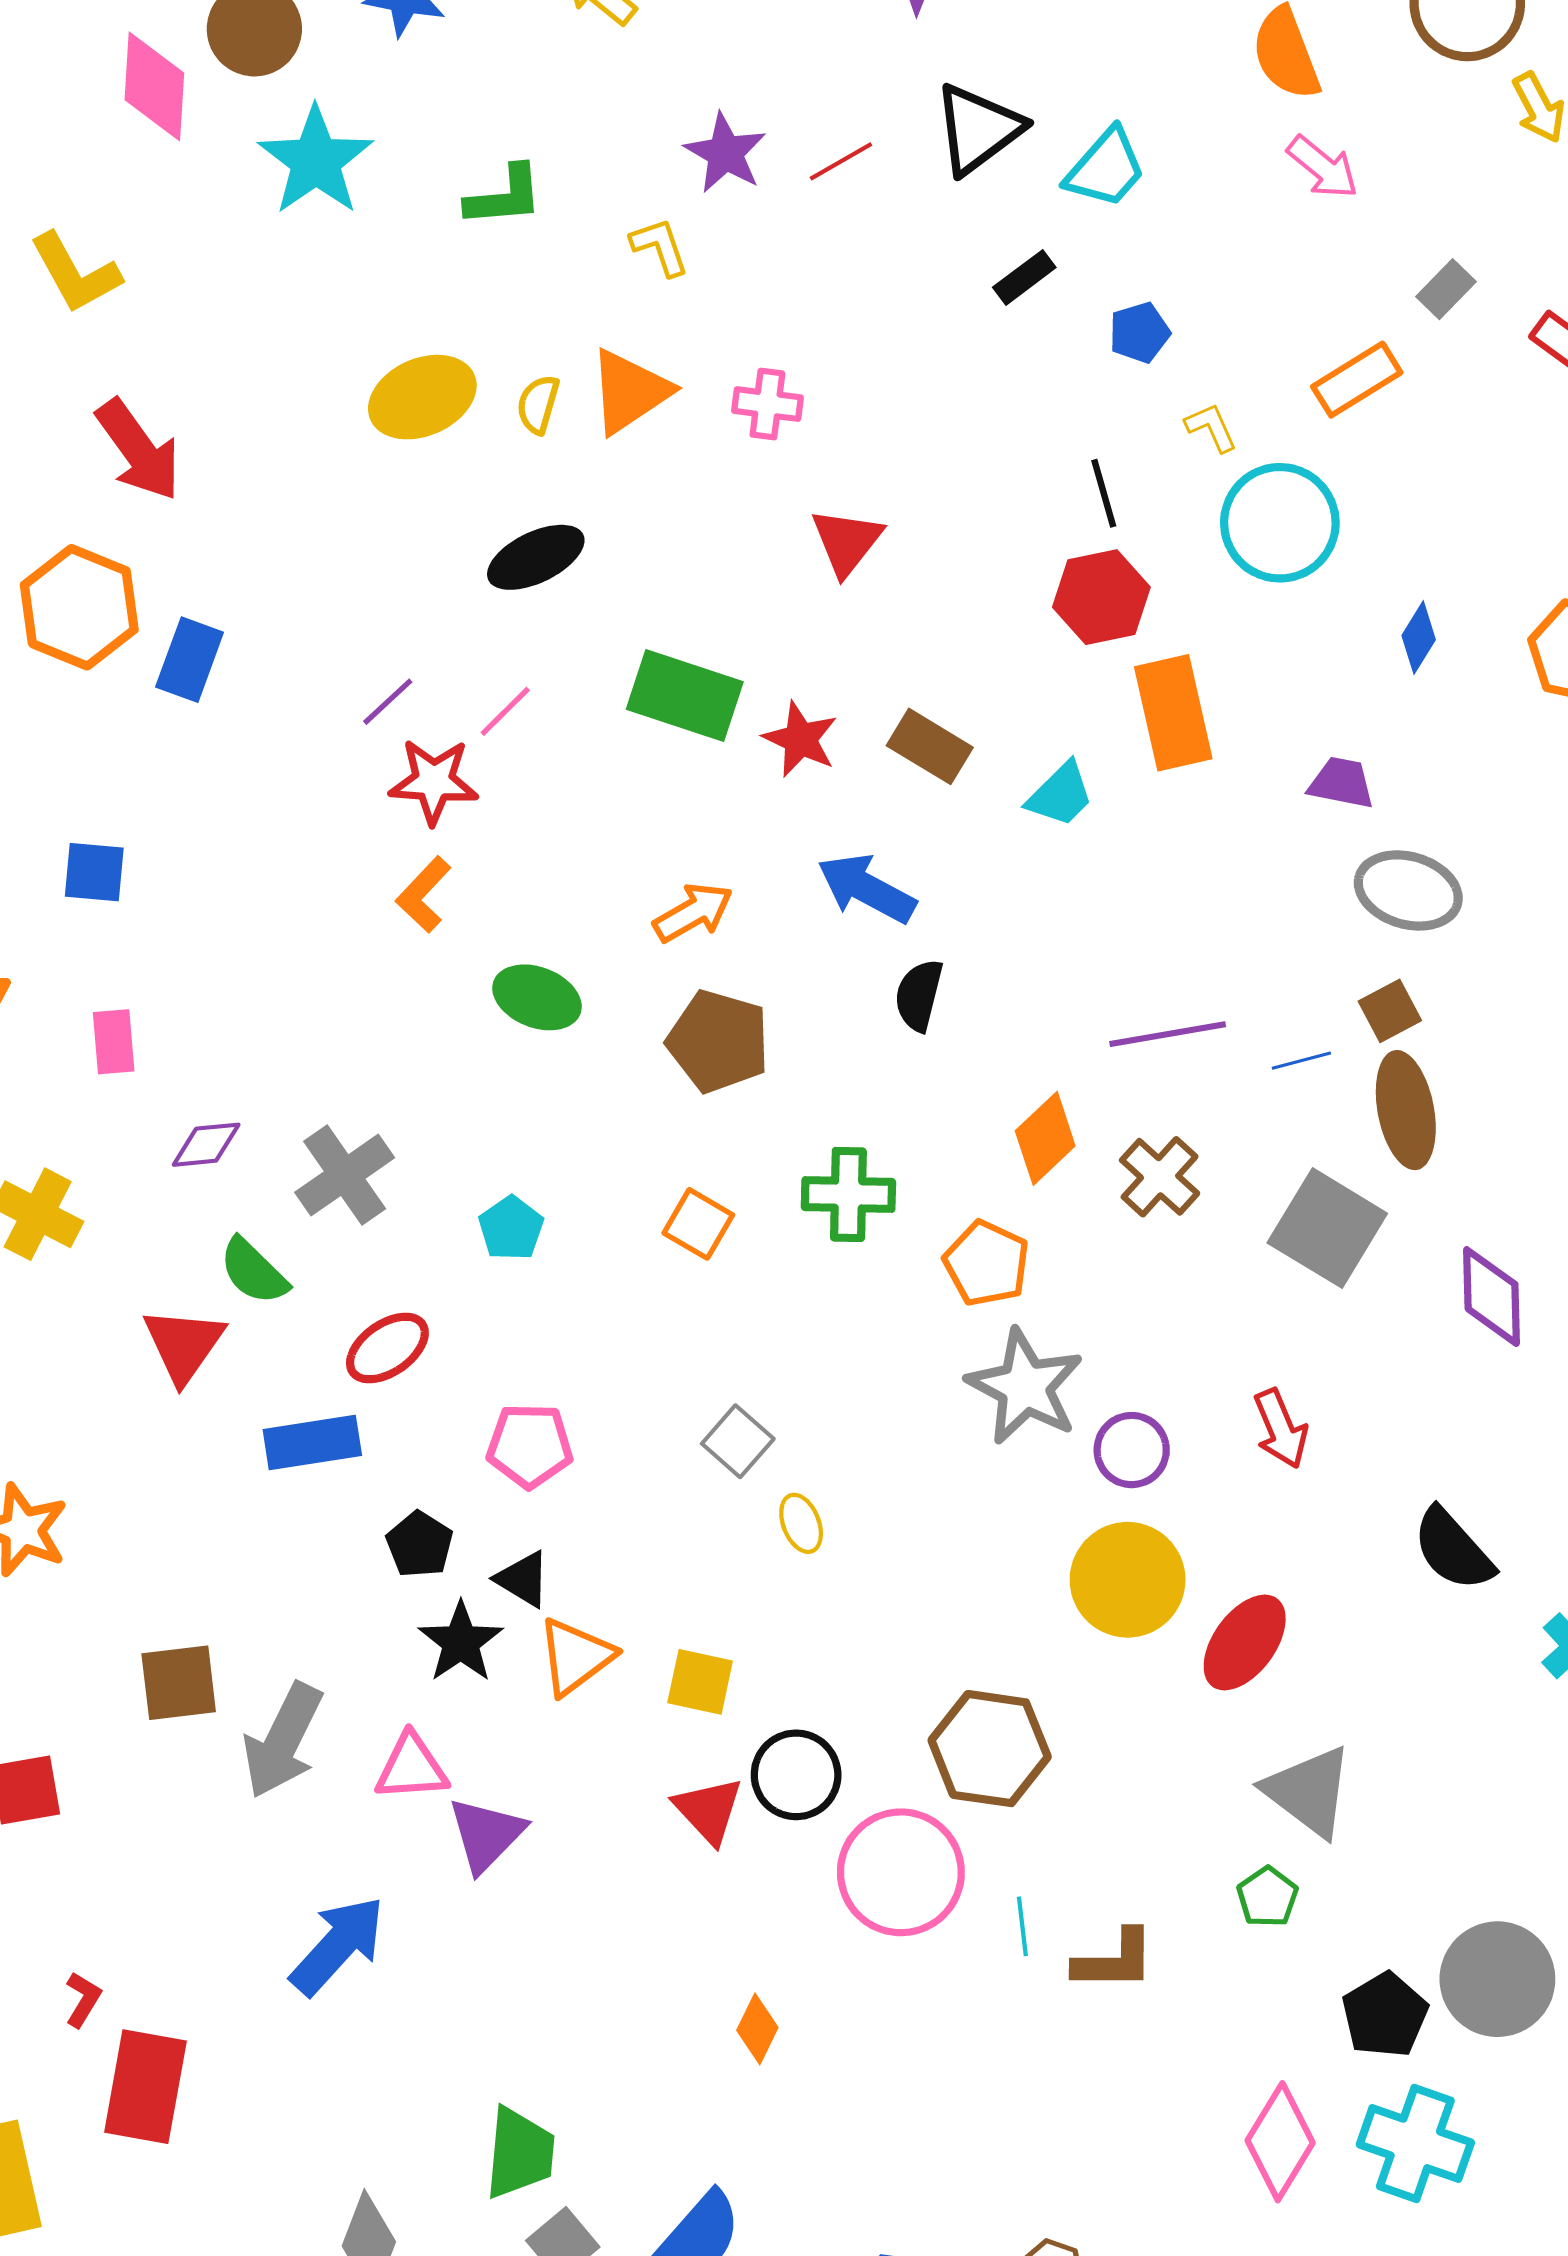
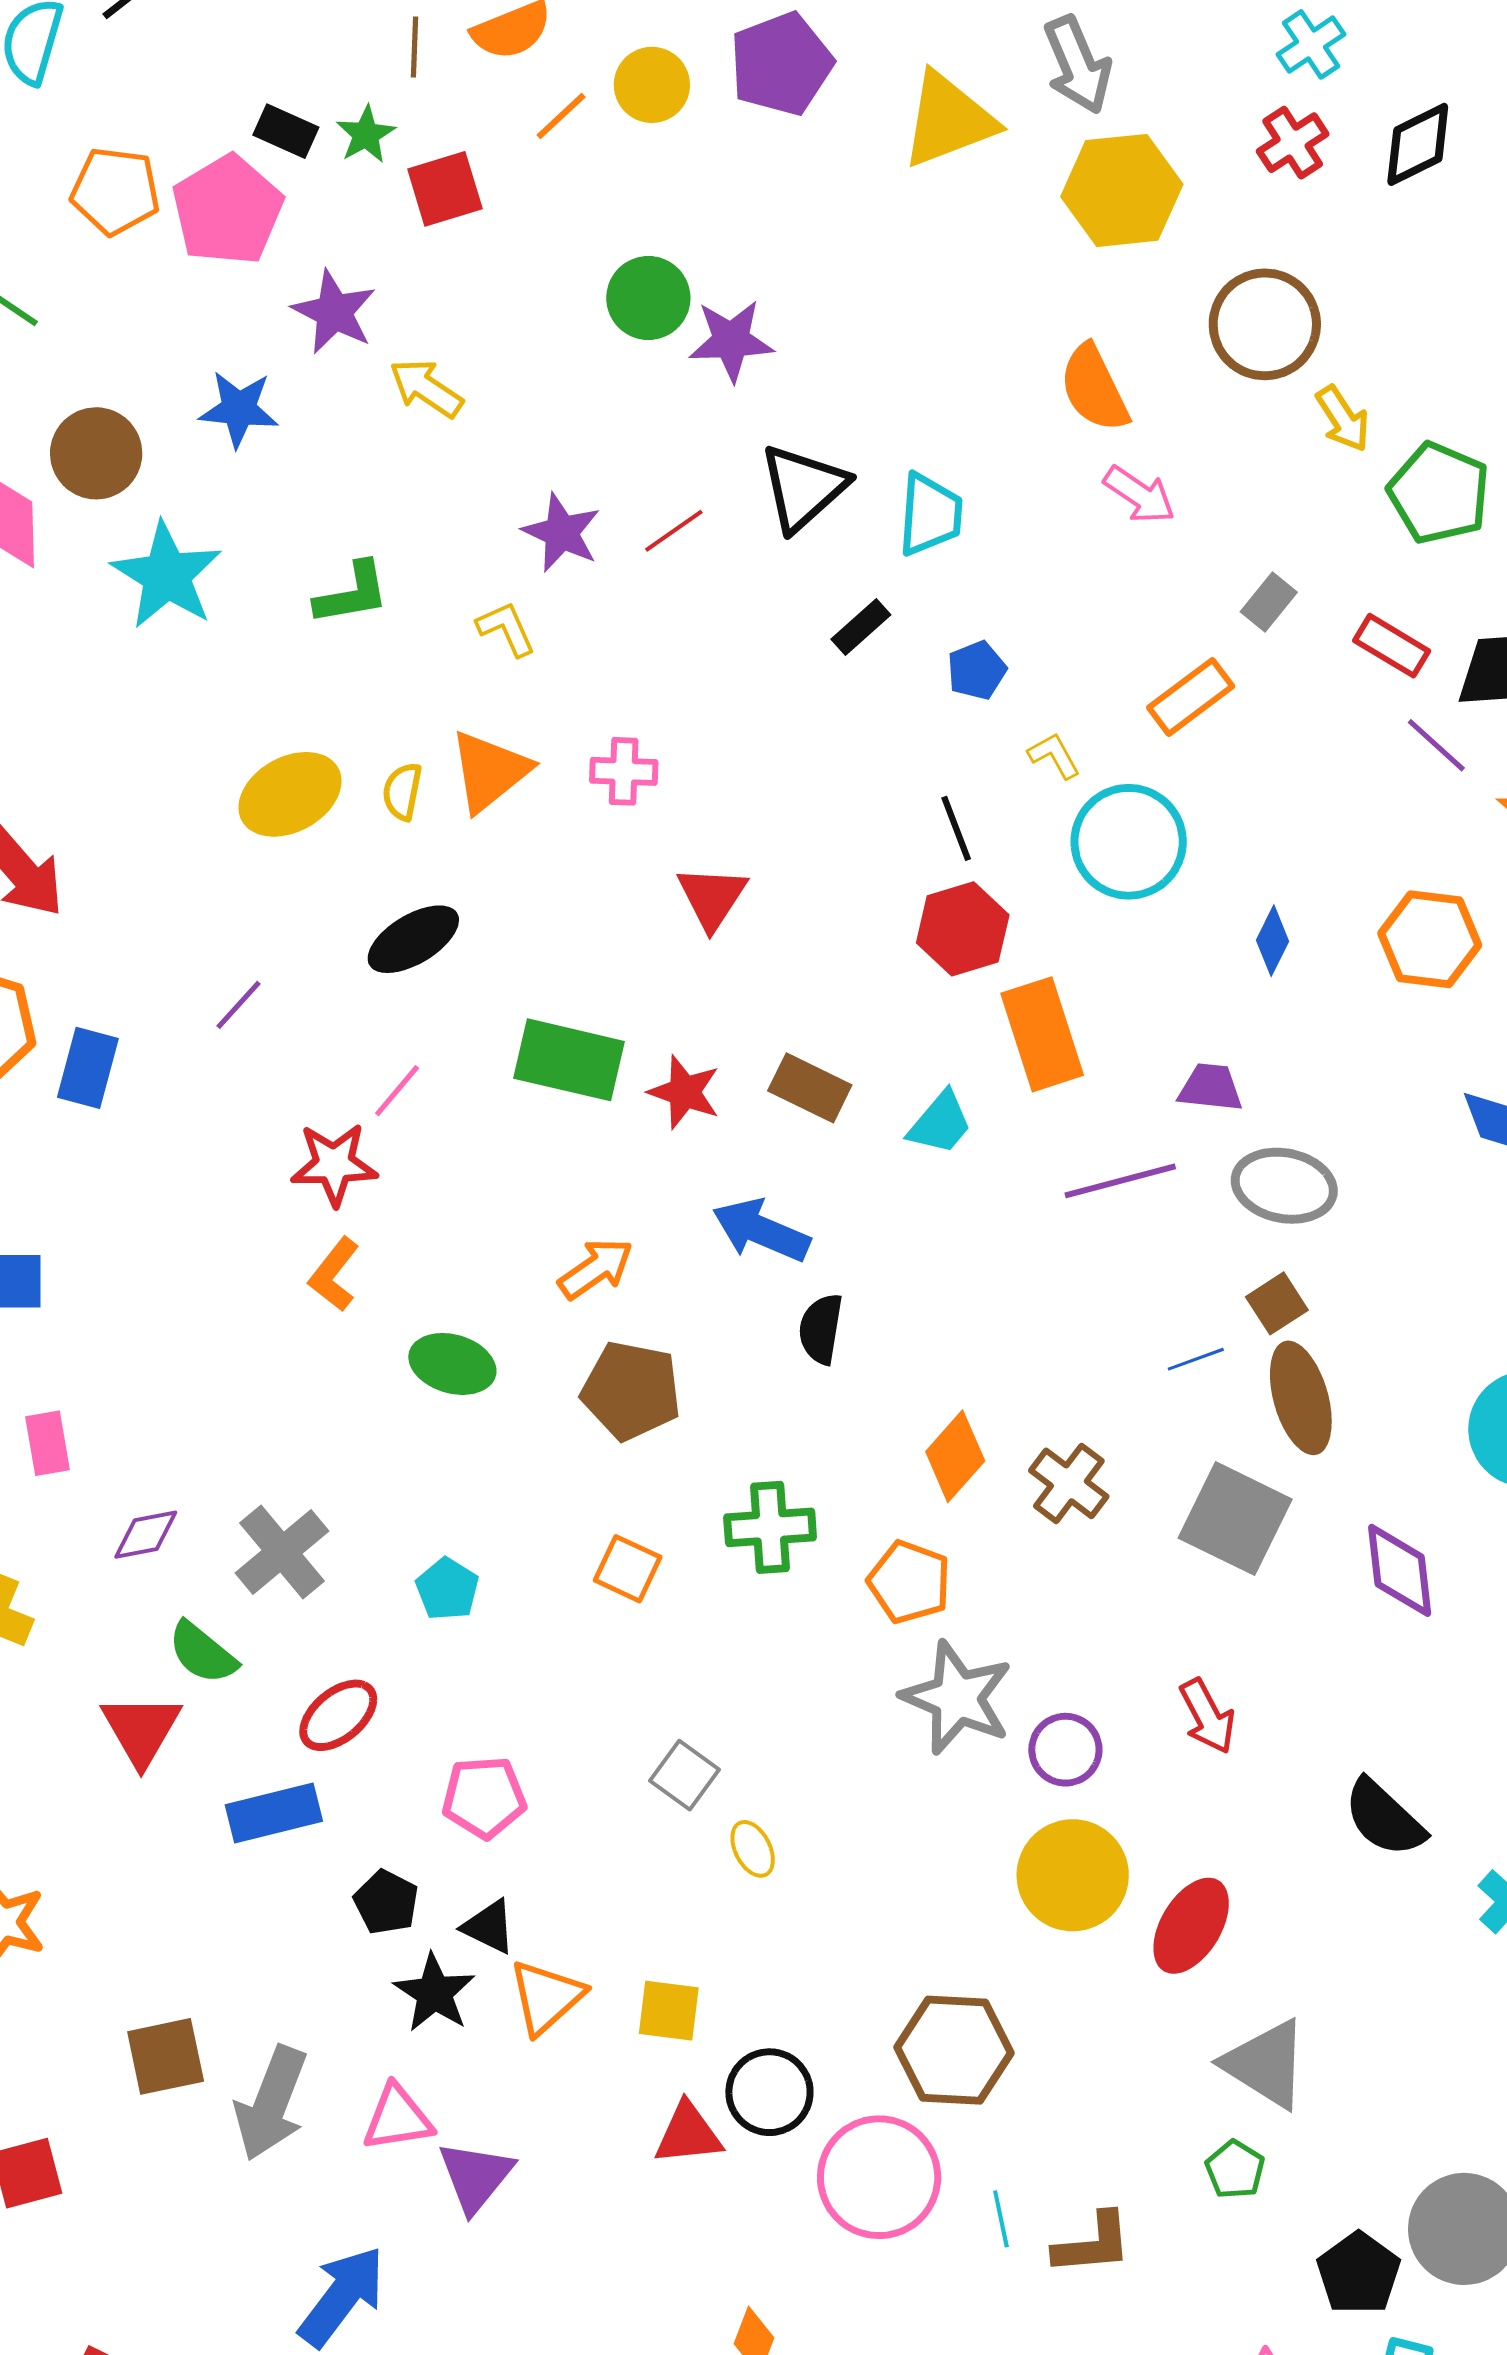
cyan trapezoid: (1106, 168) -> (930, 515), turned -32
purple line: (388, 702) -> (239, 1005), moved
purple line: (1168, 1034) -> (1120, 1181), moved
red triangle: (709, 1810) -> (688, 2134), turned -48

